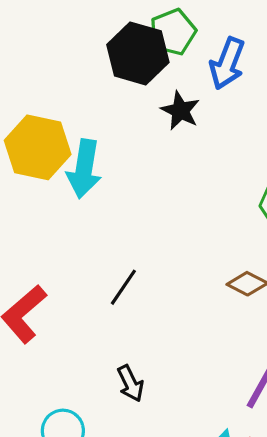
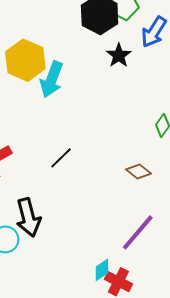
black arrow: (130, 383) -> (28, 217), moved, size x1.6

